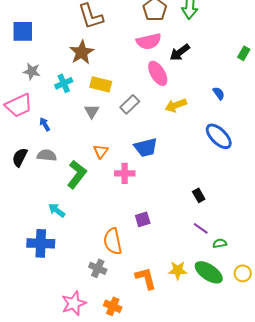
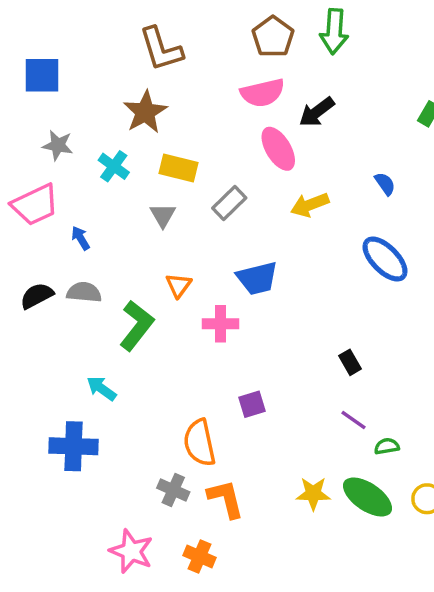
cyan cross: (64, 83) -> (114, 166), turned -30
black semicircle: (20, 157) -> (37, 296), turned 36
orange L-shape: (146, 278) -> (226, 499), moved
pink star: (74, 303) -> (131, 551), turned -30

